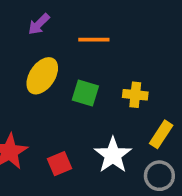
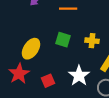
yellow ellipse: (42, 76) -> (31, 49), moved

